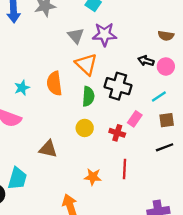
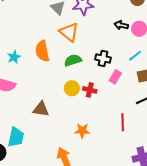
black cross: (118, 86) -> (103, 58), moved, size x0.7
green semicircle: (88, 96) -> (73, 60), turned -108
red cross: (117, 133) -> (90, 90), moved
red line: (124, 169) -> (123, 122), moved

